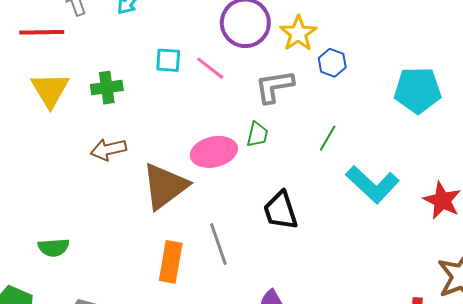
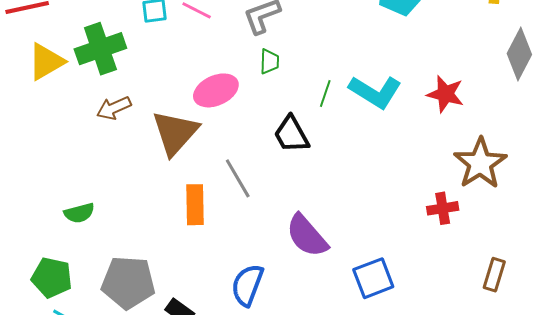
green cross: (107, 88) -> (100, 49), size x1.6
yellow triangle: (50, 90) -> (46, 62), turned 42
green trapezoid: (257, 134) -> (269, 61), moved
green line: (328, 138) -> (325, 94), moved

